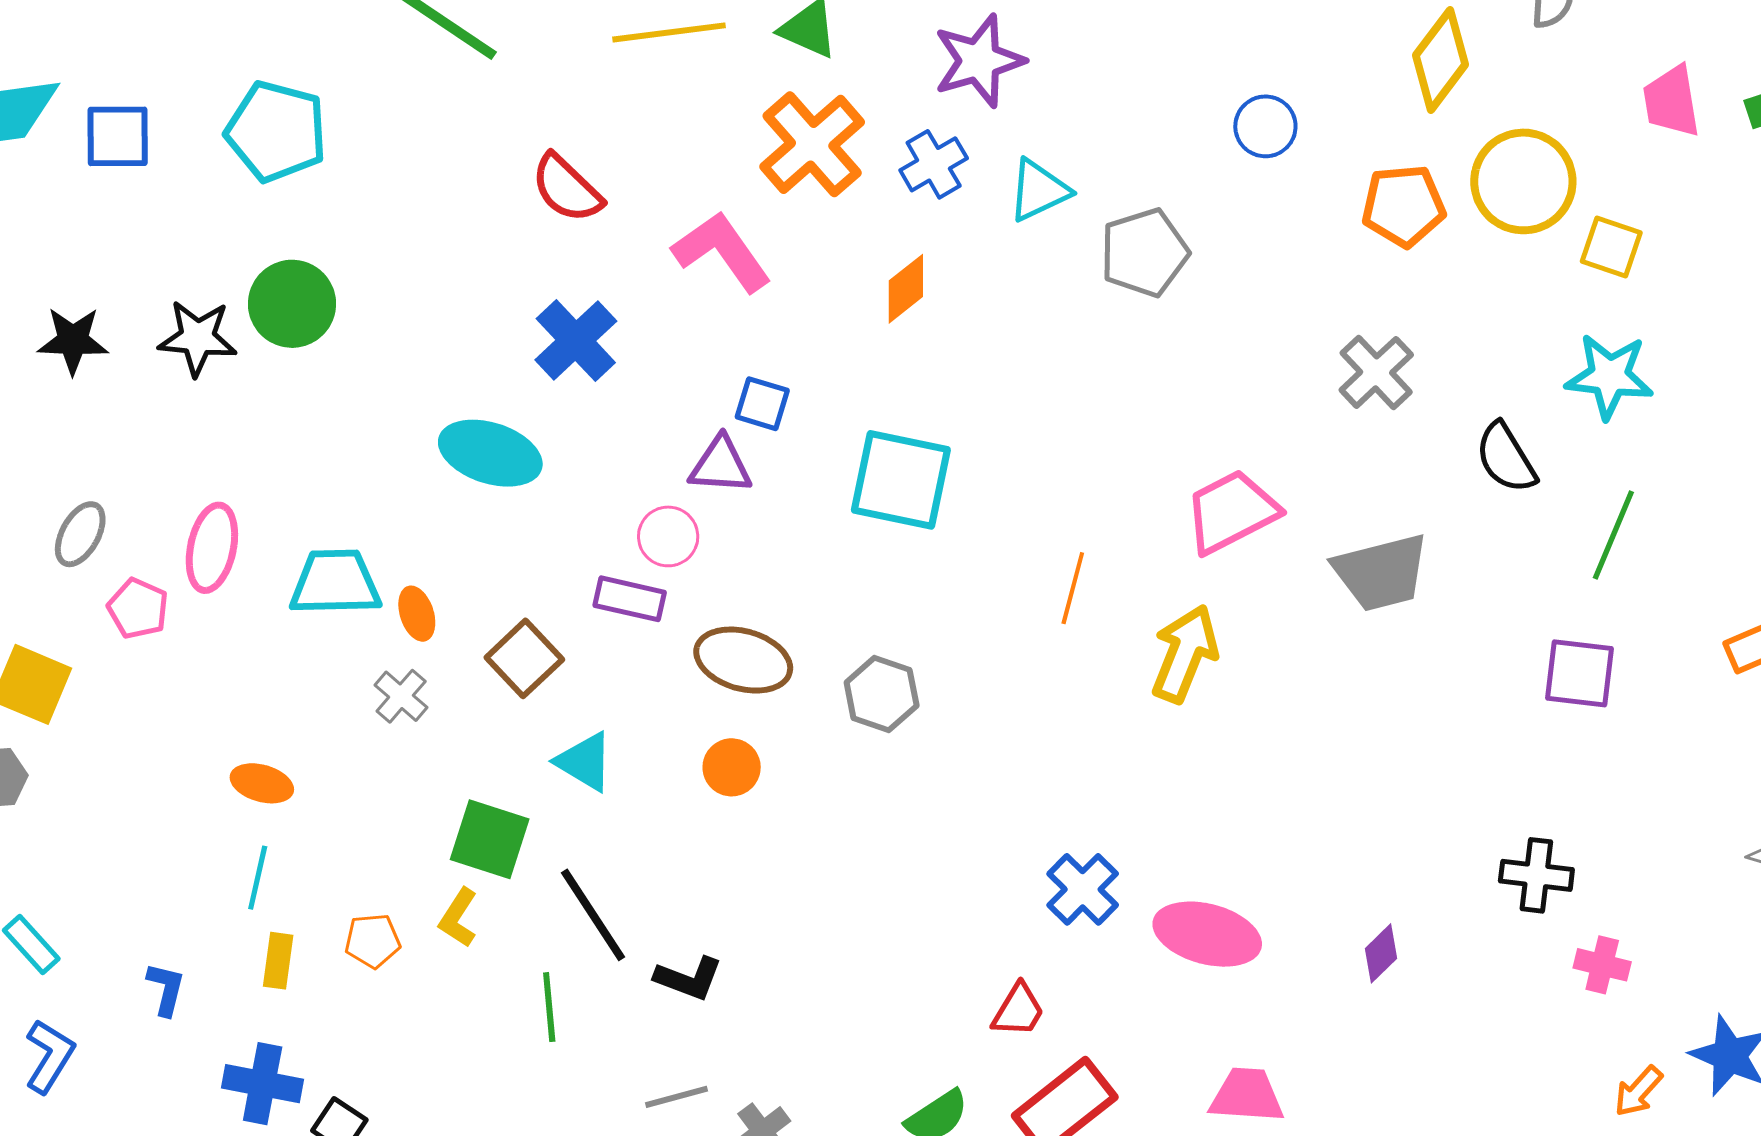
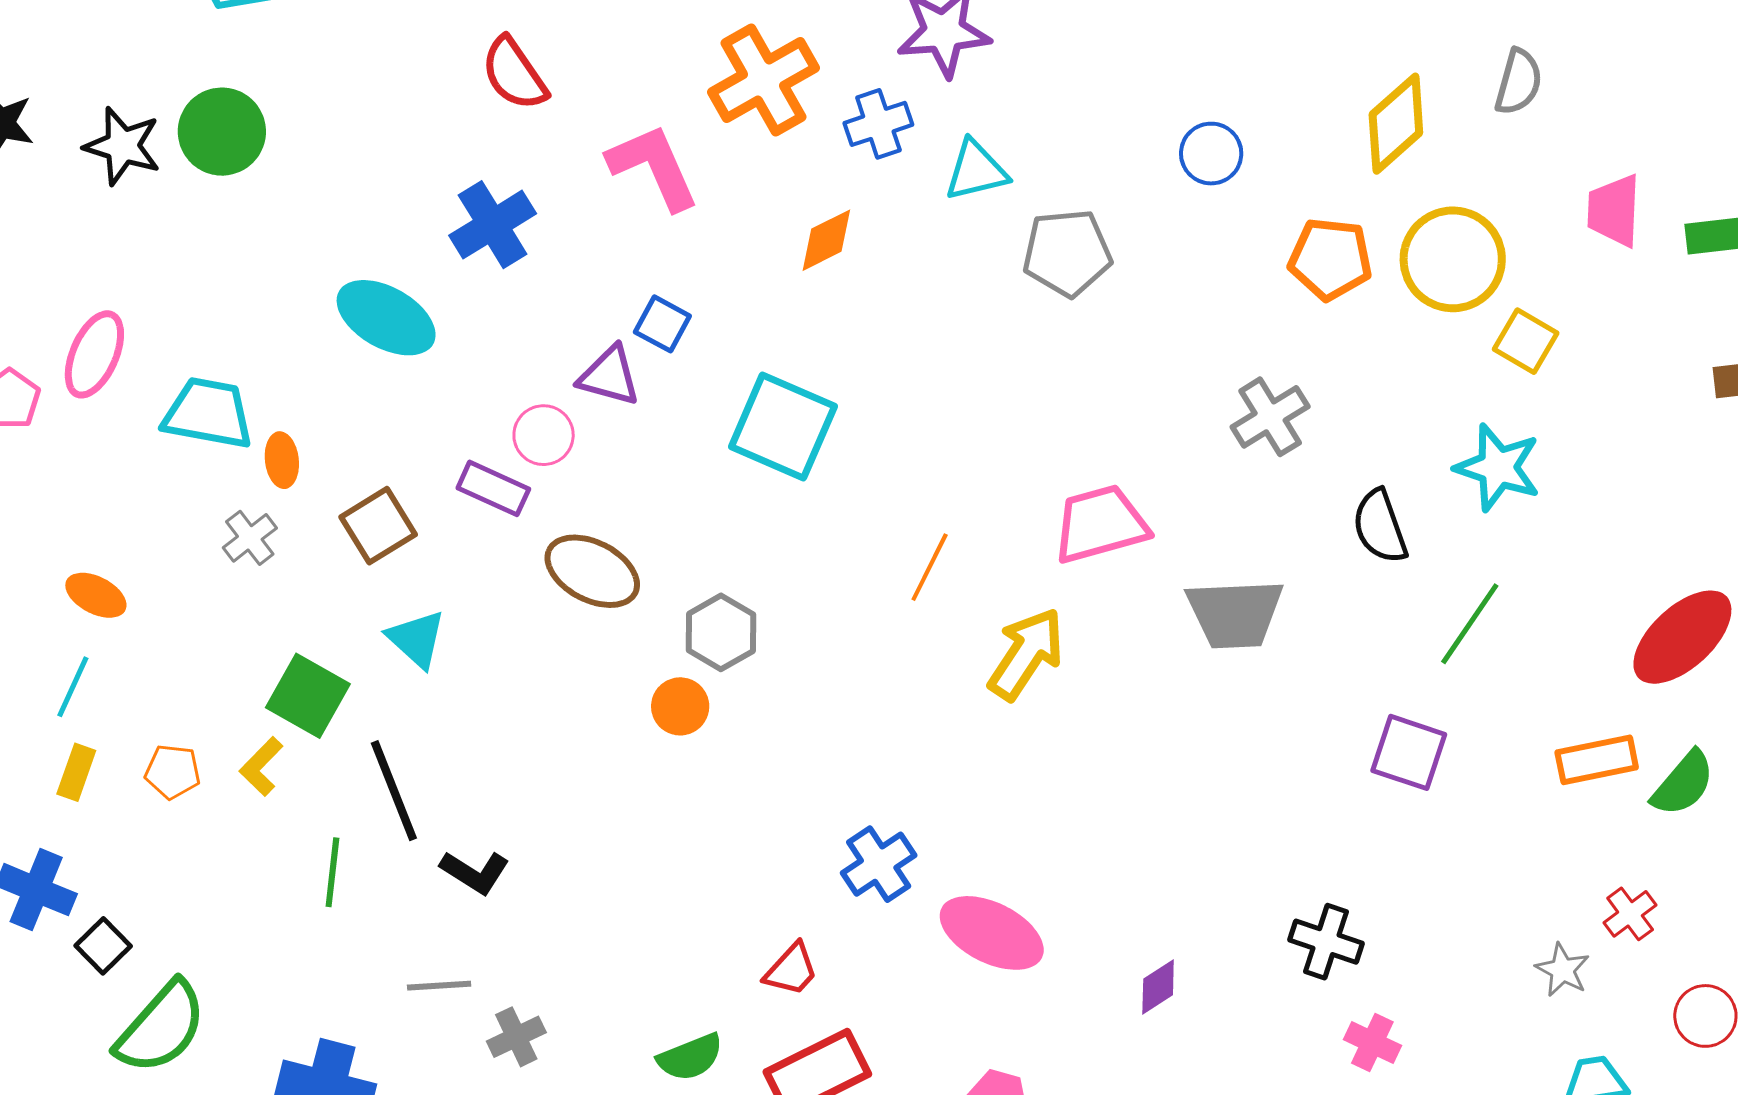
orange circle: (732, 767) -> (680, 706), moved

